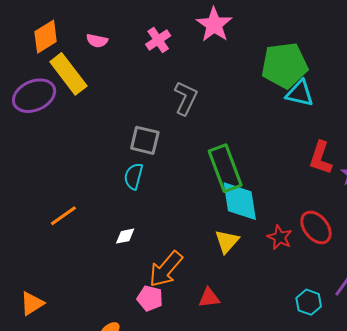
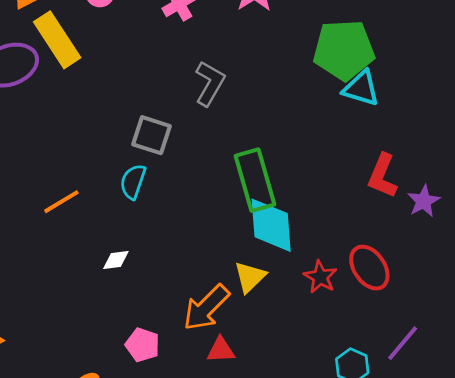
orange line: (63, 216) -> (61, 202), moved
orange arrow: (166, 269) -> (206, 308), moved

